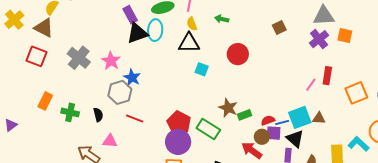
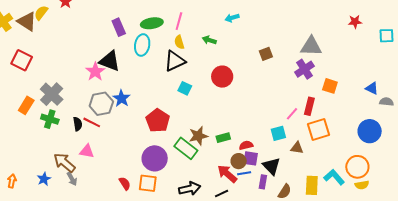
brown triangle: (44, 28) -> (27, 21), moved
black triangle: (137, 33) -> (110, 61), moved, turned 35
orange square: (345, 36) -> (330, 86), moved
black triangle: (189, 43) -> (175, 61), turned -30
gray cross: (79, 58) -> (52, 94), moved
blue star: (132, 78) -> (121, 98), moved
orange square: (356, 93) -> (319, 130), moved
brown star: (228, 108) -> (198, 136), moved, turned 30
cyan square: (300, 117) -> (278, 133), moved, size x0.7
red line: (135, 119) -> (92, 122), moved
red pentagon: (179, 123) -> (158, 121), moved
blue line: (282, 123) -> (244, 173), moved

